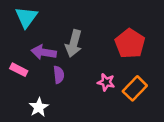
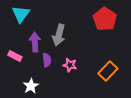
red pentagon: (130, 44) -> (105, 19), moved
purple arrow: (44, 52) -> (35, 42), turned 78
pink star: (106, 82) -> (70, 65), moved

